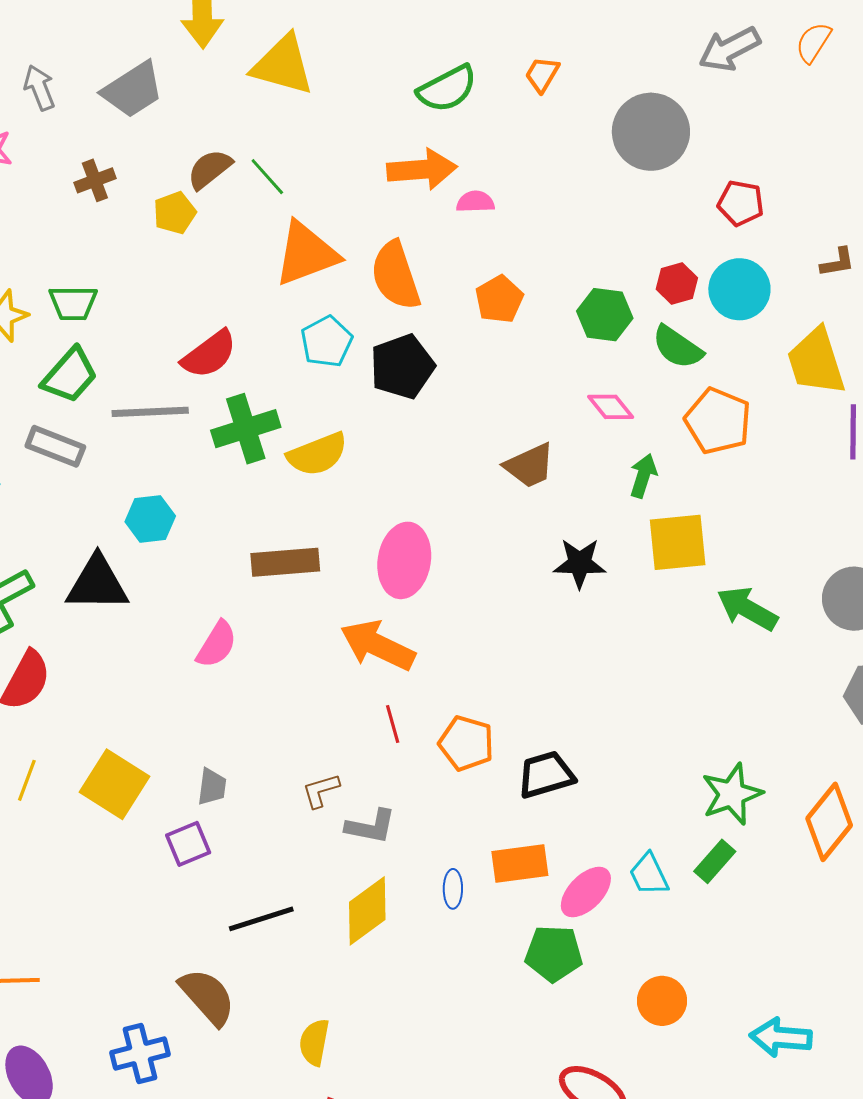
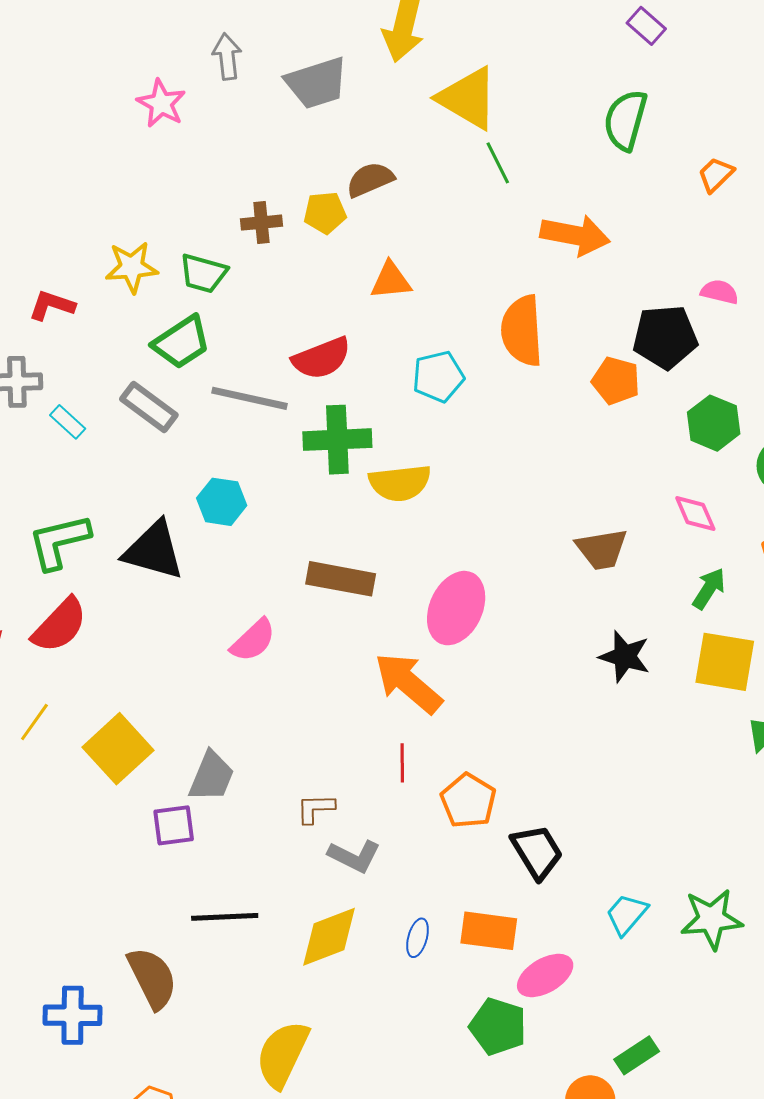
green semicircle: (447, 89) -> (625, 120), moved, turned 118
green line: (267, 177) -> (498, 163), moved
brown cross: (95, 180) -> (261, 223), moved
pink semicircle: (475, 202) -> (720, 292), moved
orange triangle: (306, 254) -> (391, 281), moved, size x0.6
orange pentagon: (499, 299) -> (616, 381), turned 30
black pentagon: (402, 367) -> (665, 337), moved
black trapezoid: (546, 775) -> (537, 852), turned 60
gray trapezoid: (212, 787) -> (211, 776), size x1.4
green rectangle: (715, 861) -> (637, 1055), moved
cyan trapezoid: (649, 874) -> (627, 914), moved, turned 51
yellow semicircle: (314, 1042) -> (282, 1054), moved, size x1.5

